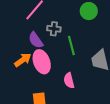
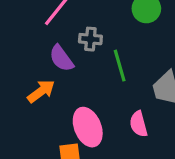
pink ellipse: (42, 62) -> (88, 127), moved
pink semicircle: (69, 80) -> (139, 124), moved

